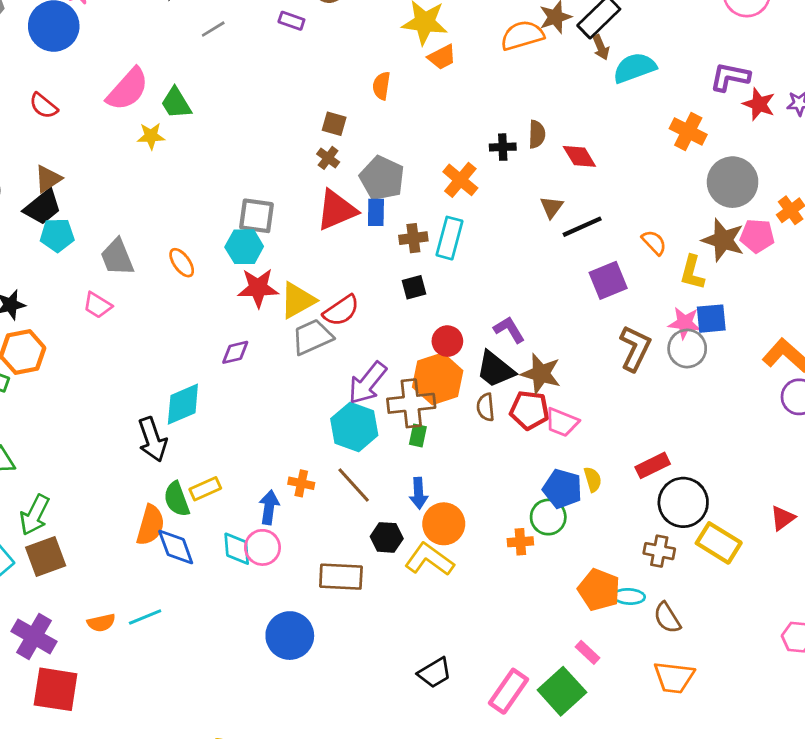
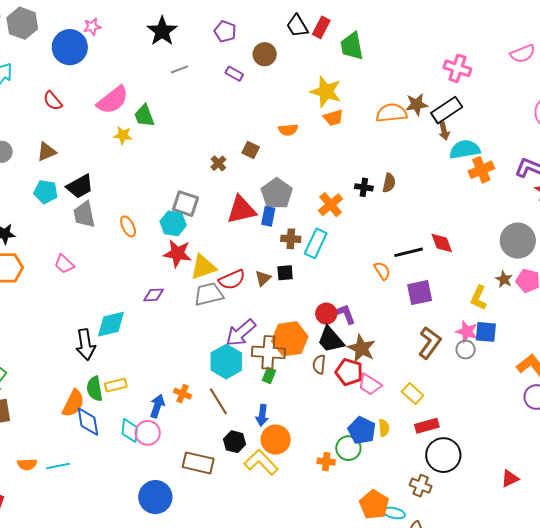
orange semicircle: (381, 86) -> (288, 130), turned -114
orange cross: (688, 131) -> (481, 170), moved, turned 30
red diamond: (579, 156) -> (442, 243), moved
brown cross: (328, 158) -> (218, 163), moved
black trapezoid: (43, 207) -> (80, 186), moved
brown triangle: (551, 207) -> (263, 278), moved
brown star: (723, 240) -> (504, 279), size x0.6
orange semicircle: (654, 243) -> (382, 271), moved
pink trapezoid: (97, 305) -> (64, 264), moved
red circle: (447, 341) -> (326, 314), moved
gray circle: (687, 348) -> (466, 350), size x0.7
yellow rectangle: (719, 543) -> (413, 393), moved, size x0.7

